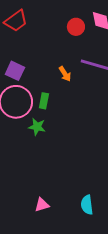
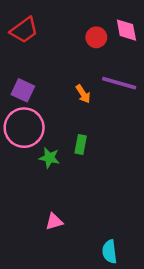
green rectangle: (44, 101) -> (81, 144), moved
pink triangle: (42, 205) -> (54, 222), moved

